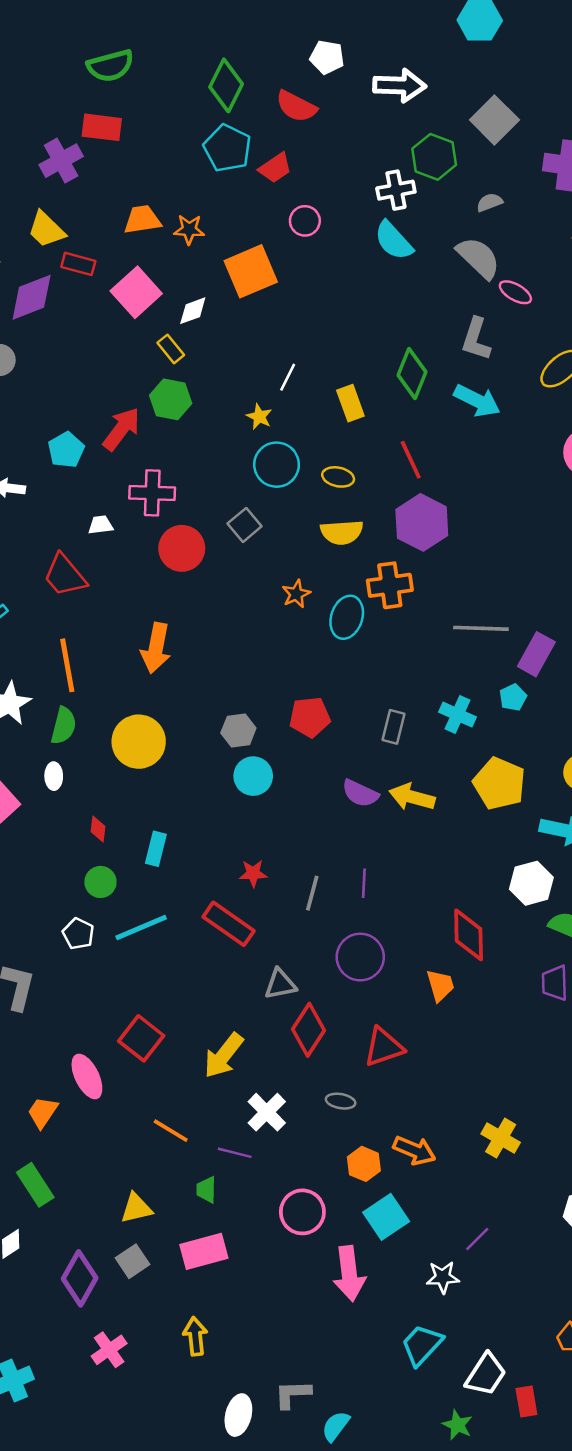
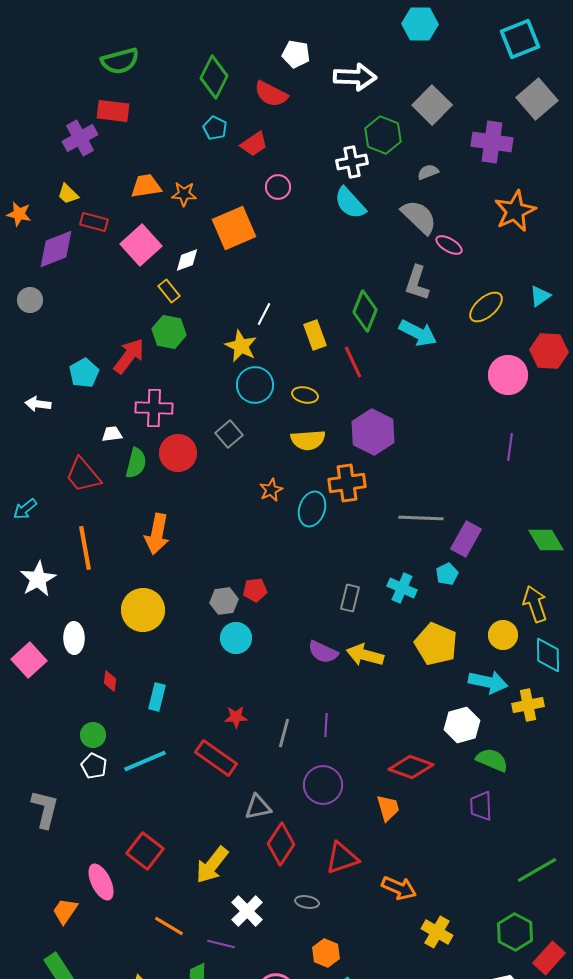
cyan pentagon: (227, 148) -> (215, 128), size x0.6
yellow trapezoid: (46, 229) -> (68, 194), size x0.7
yellow star: (259, 417) -> (241, 346), size x1.5
red line: (411, 460) -> (353, 362), moved
red pentagon: (310, 717) -> (255, 590), moved, size x0.7
green semicircle: (64, 726) -> (136, 463), moved
white ellipse: (54, 776) -> (74, 638), size x1.4
green circle: (100, 882) -> (93, 735), moved
red diamond: (469, 935) -> (411, 767), turned -69
orange arrow: (414, 1150) -> (399, 888), moved

